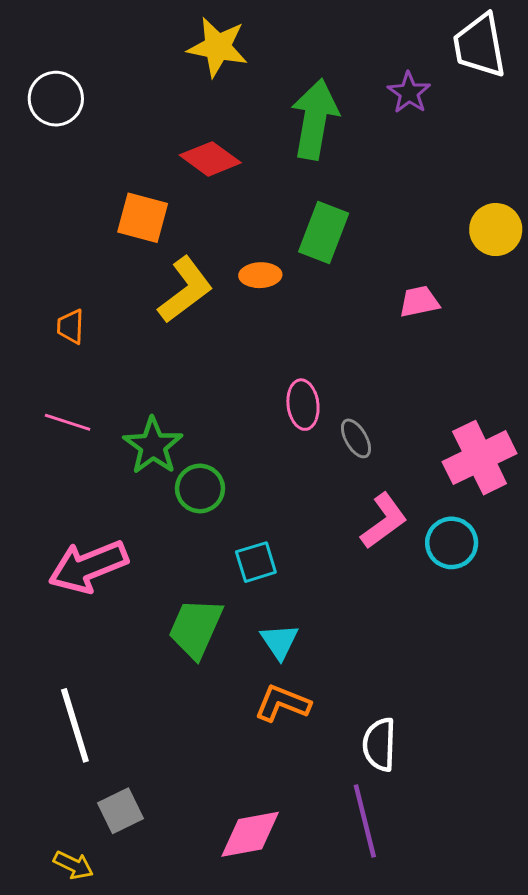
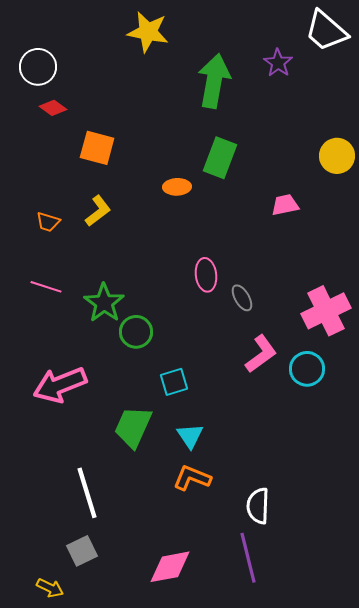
white trapezoid: (480, 46) -> (326, 31), turned -39
red diamond: (210, 159) -> (53, 108), moved, size x0.7
yellow L-shape: (185, 290) -> (98, 211), moved, size x0.7
orange trapezoid: (71, 327) -> (48, 222), turned -75
white line: (75, 725) -> (87, 493), moved

